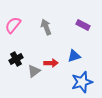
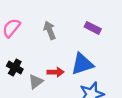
blue triangle: (74, 56) -> (82, 64), size x1.5
black cross: (16, 59) -> (15, 68), turned -32

